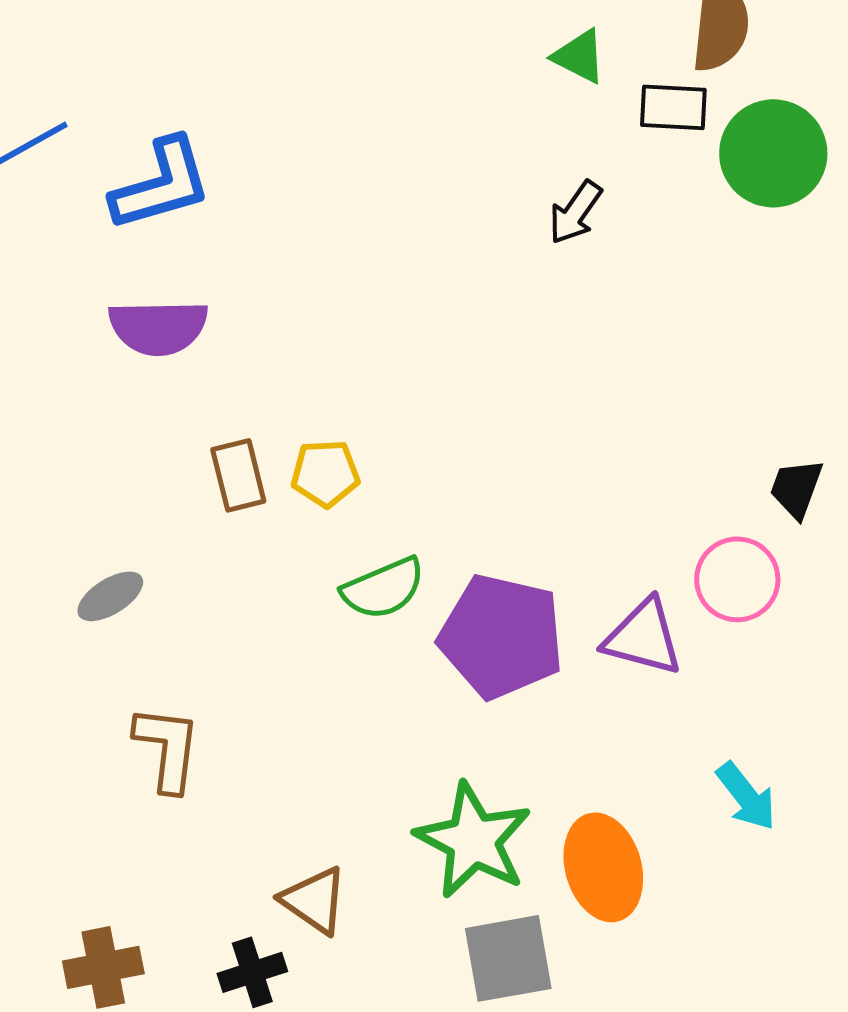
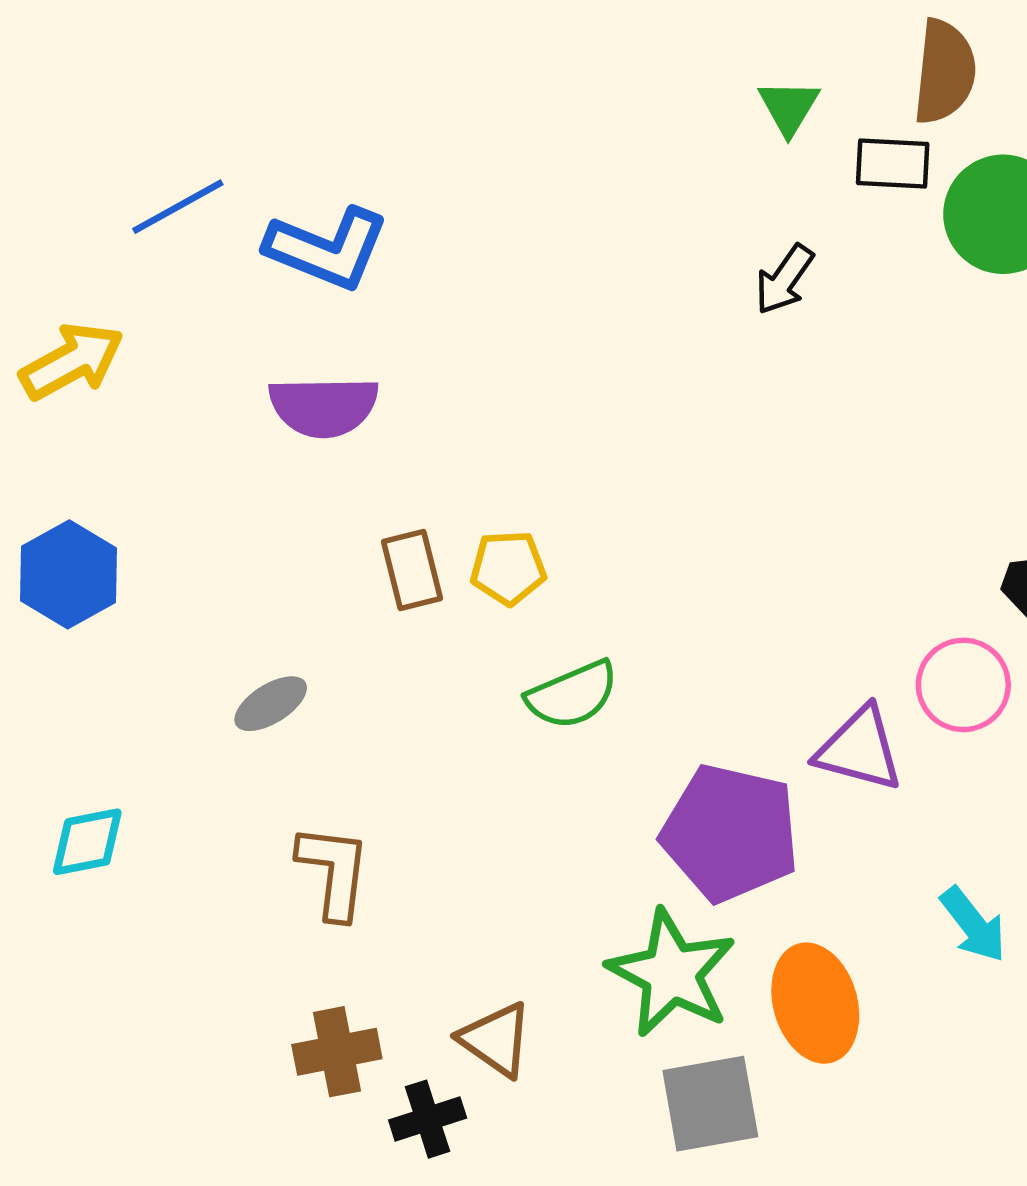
green triangle: (579, 56) -> (789, 107), turned 34
blue L-shape: (161, 184) -> (327, 249), turned 38
purple pentagon: (501, 636) -> (730, 833), moved
brown cross: (103, 967) -> (337, 1052), moved

